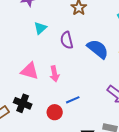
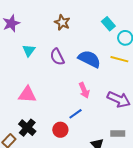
pink arrow: (54, 74) -> (84, 90), moved
black cross: (23, 103) -> (27, 128), turned 30

